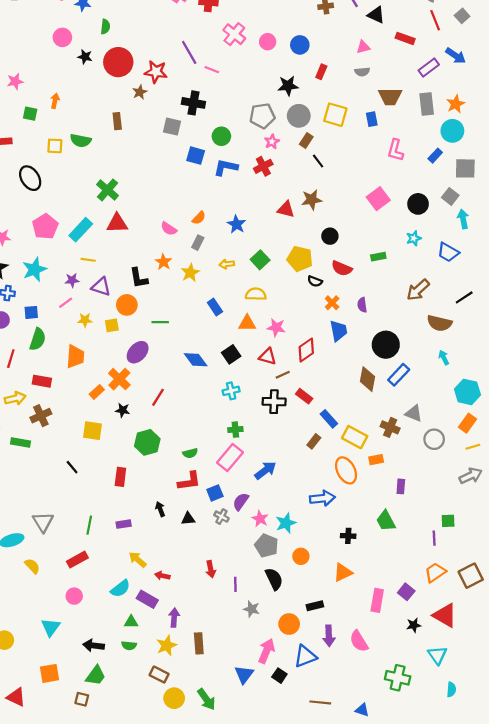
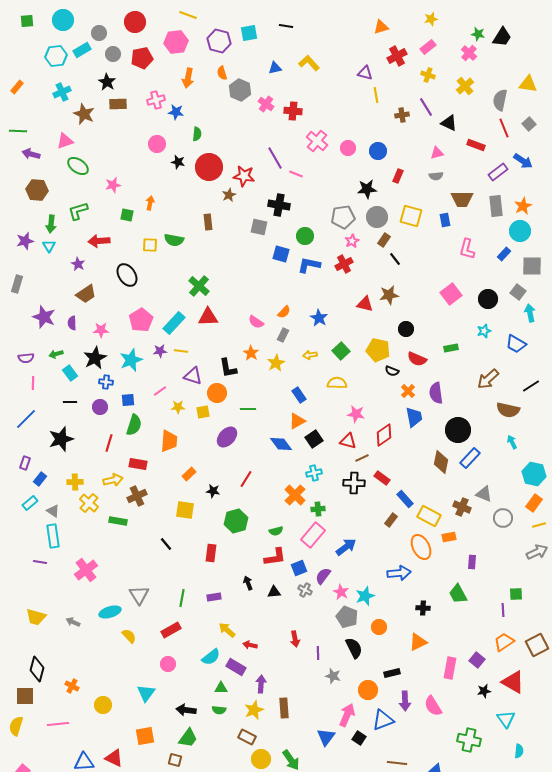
purple star: (72, 280) -> (160, 351), moved
purple semicircle: (362, 305) -> (436, 393), size x1.5
orange triangle: (247, 323) -> (297, 421), moved, turned -30
orange cross: (119, 379) -> (295, 495), moved

